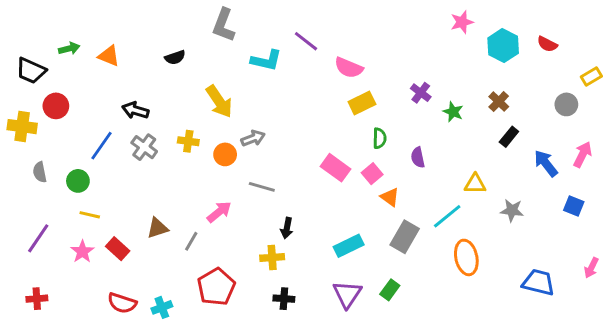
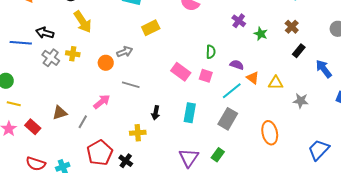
yellow arrow: (219, 102) -> (83, 22), moved
yellow rectangle: (362, 103) -> (151, 28), moved
yellow cross: (188, 141) -> (73, 54), moved
blue line: (102, 146) -> (21, 43), moved, turned 60
purple semicircle: (418, 157) -> (237, 65), turned 120
pink square: (372, 174) -> (206, 76), turned -32
orange triangle: (390, 197) -> (253, 78), moved
cyan line: (447, 216) -> (232, 91), moved
black arrow: (287, 228) -> (156, 113), moved
cyan rectangle: (349, 246) -> (190, 113), moved, turned -54
blue trapezoid: (538, 282) -> (319, 150), turned -60
black cross: (284, 299) -> (126, 161), moved, turned 32

